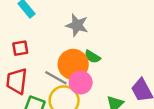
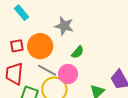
green semicircle: (92, 57) -> (78, 52), turned -80
orange circle: (73, 64) -> (40, 46), moved

